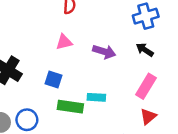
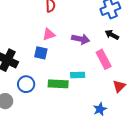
blue square: (53, 79) -> (41, 53), moved
pink rectangle: (146, 86) -> (104, 59), moved, turned -54
blue circle: (27, 120) -> (26, 84), moved

